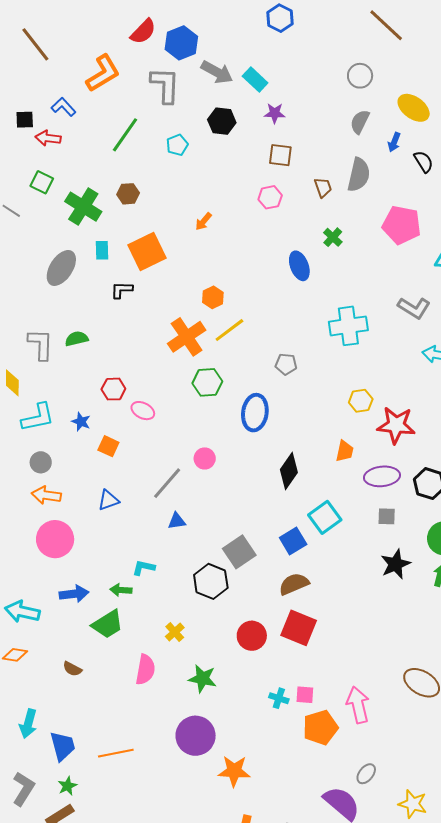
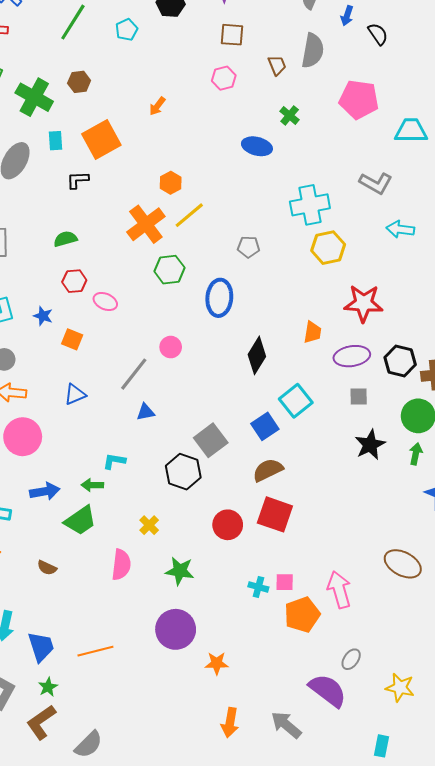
blue ellipse: (299, 266) -> (257, 146), turned -52
green semicircle: (77, 339) -> (65, 239), moved
yellow hexagon: (361, 401) -> (328, 248), moved, size x1.4
orange star: (234, 771) -> (217, 663), size x0.7

